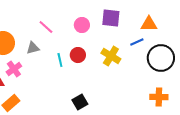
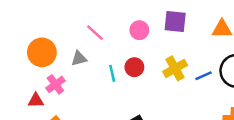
blue line: (137, 42) -> (203, 76), moved
yellow cross: (111, 56) -> (175, 68), turned 30

